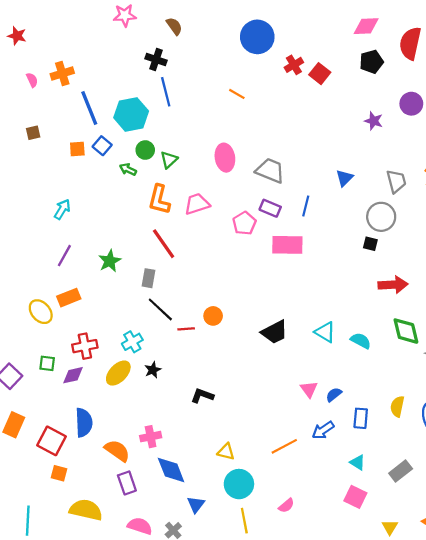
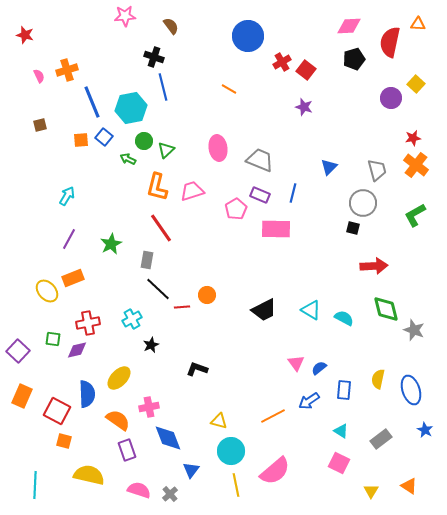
purple star: (374, 121) -> (304, 107), moved
yellow ellipse: (118, 373) -> (119, 378), moved
pink semicircle: (286, 506) -> (275, 471), size x2.0

